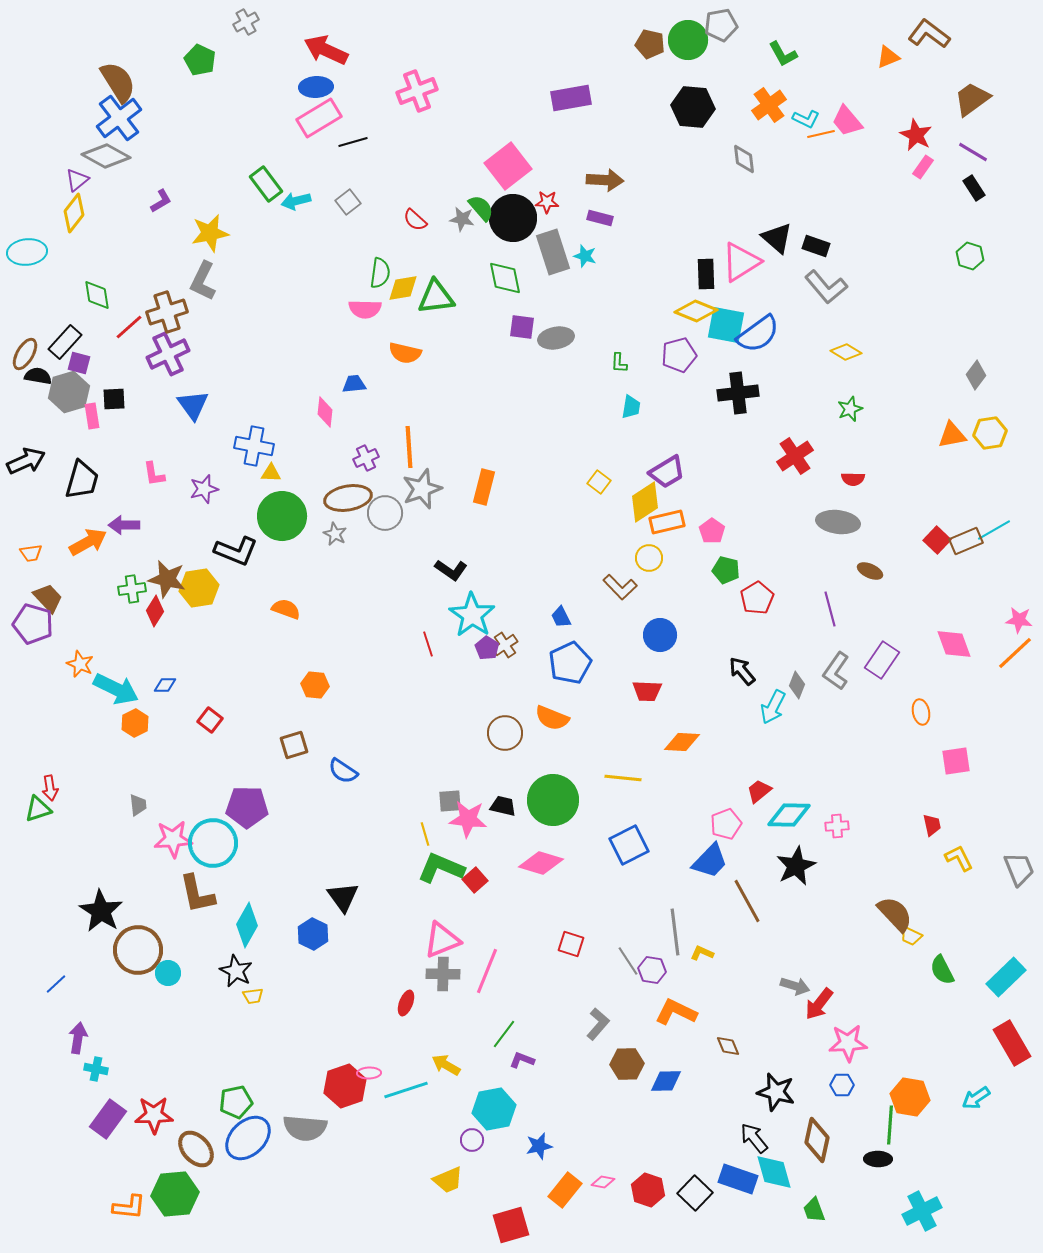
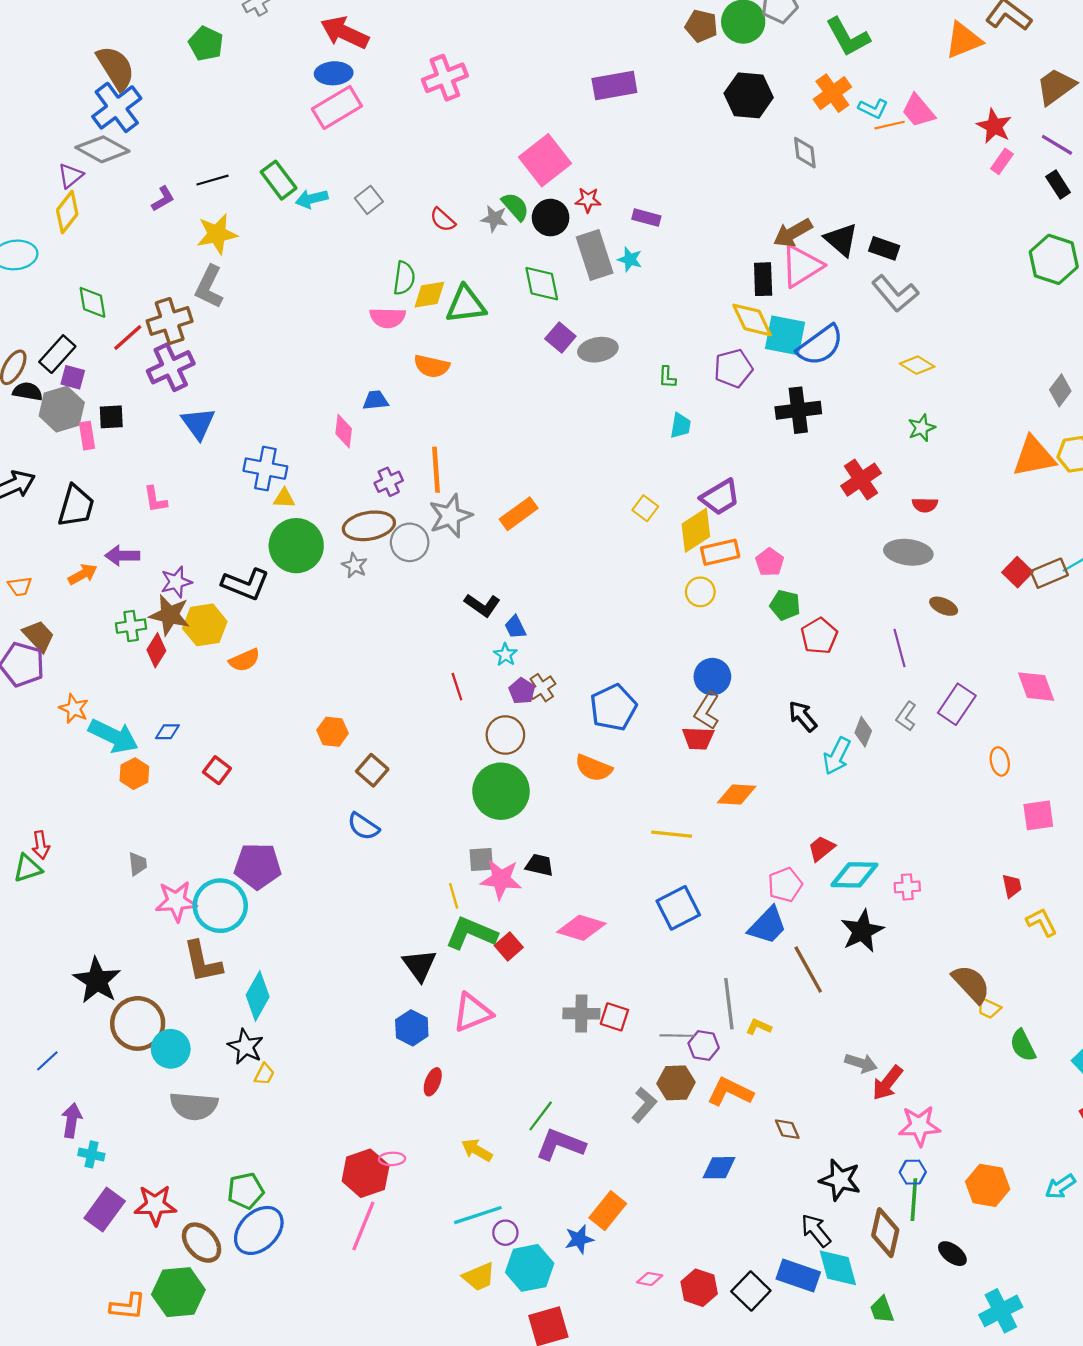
green L-shape: (783, 54) -> (848, 37), size x1.4
orange triangle: (888, 57) -> (963, 40), size x1.5
black line: (353, 142) -> (213, 180), moved
brown arrow: (605, 180) -> (793, 233), moved, turned 147
black circle: (513, 218) -> (551, 218), size x0.7
green hexagon: (970, 256) -> (1054, 259), size x1.6
yellow diamond: (696, 311) -> (752, 320), turned 42
purple square: (522, 327) -> (560, 338), turned 32
orange triangle: (952, 435) -> (1034, 456), size x1.4
orange rectangle: (484, 487) -> (519, 514), turned 40
purple star: (204, 489) -> (176, 582), moved
orange arrow: (88, 542) -> (83, 574), size x0.7
brown L-shape: (620, 587) -> (707, 711), moved, turned 76
orange semicircle: (286, 609) -> (244, 660), moved, turned 136
cyan star: (472, 615) -> (505, 655), size x0.5
blue trapezoid: (561, 617) -> (515, 627), moved
gray L-shape: (836, 671) -> (906, 716), size x0.7
brown circle: (505, 733) -> (505, 735), moved
brown square: (294, 745) -> (372, 770), moved, turned -32
green circle: (553, 800) -> (501, 791), moved
black triangle: (343, 897) -> (420, 965), moved
blue hexagon: (313, 934) -> (412, 1028), moved
gray line: (628, 961) -> (677, 1036), turned -56
pink line: (487, 971) -> (363, 1226), moved
cyan circle: (168, 973) -> (171, 1049), size x1.4
gray cross: (443, 974) -> (581, 1014), moved
yellow trapezoid: (253, 996) -> (264, 1074), turned -55
purple L-shape: (522, 1060) -> (560, 1145), size x1.8
brown hexagon: (627, 1064) -> (676, 1083), moved
cyan line: (406, 1090) -> (478, 1215), moved
cyan hexagon: (494, 1109) -> (530, 1268), moved
green line: (890, 1125) -> (914, 1200), moved
gray semicircle: (305, 1128) -> (194, 1106), moved
black ellipse: (878, 1159) -> (952, 1254), turned 36
orange rectangle: (565, 1190) -> (608, 1211), moved

